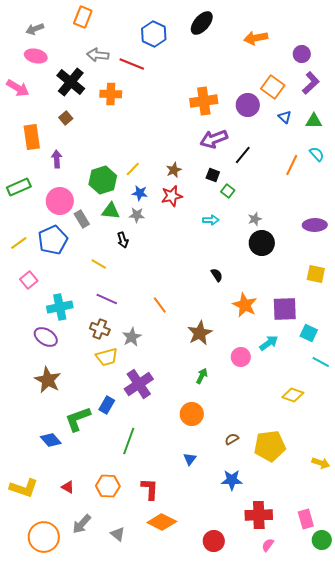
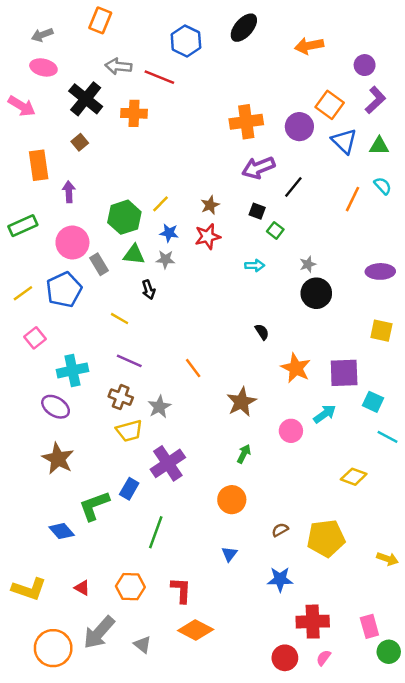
blue triangle: (285, 117) -> (344, 141), size x1.6
gray arrow: (82, 524) -> (99, 632), size x1.4
red circle: (214, 541) -> (285, 658), moved

